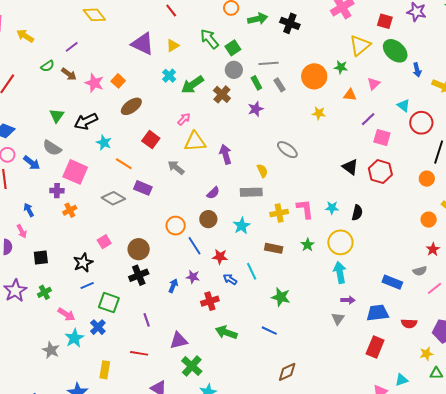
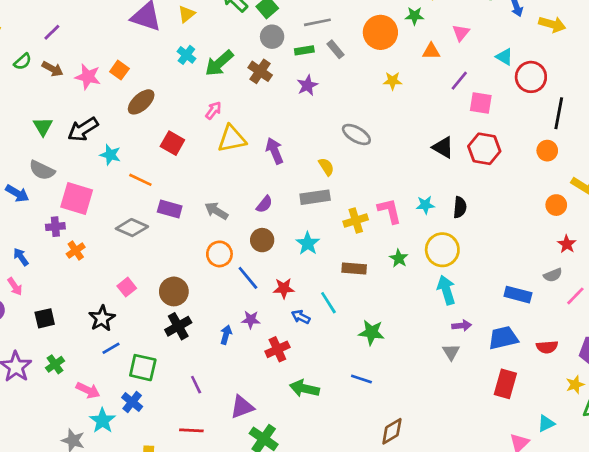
green rectangle: (256, 83) -> (304, 50), turned -64
gray arrow: (176, 167) -> (216, 211), moved

